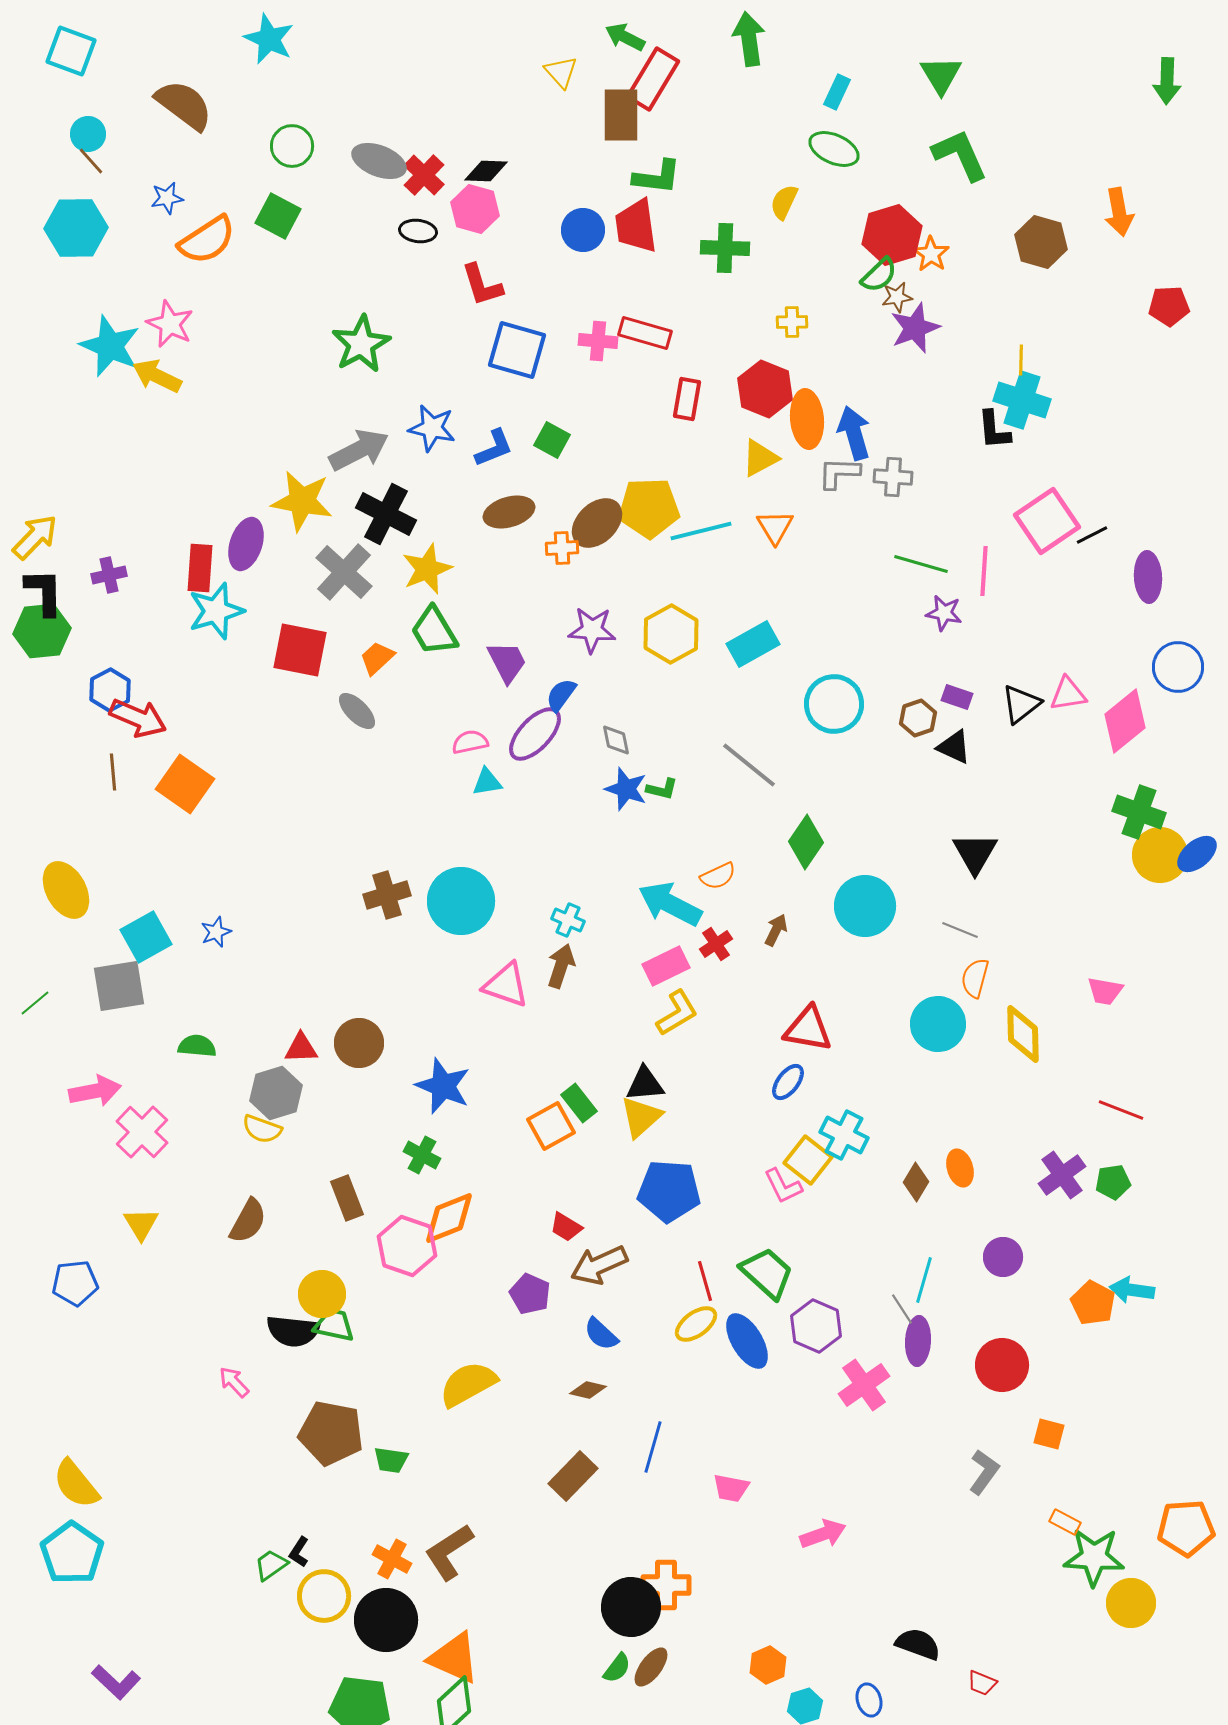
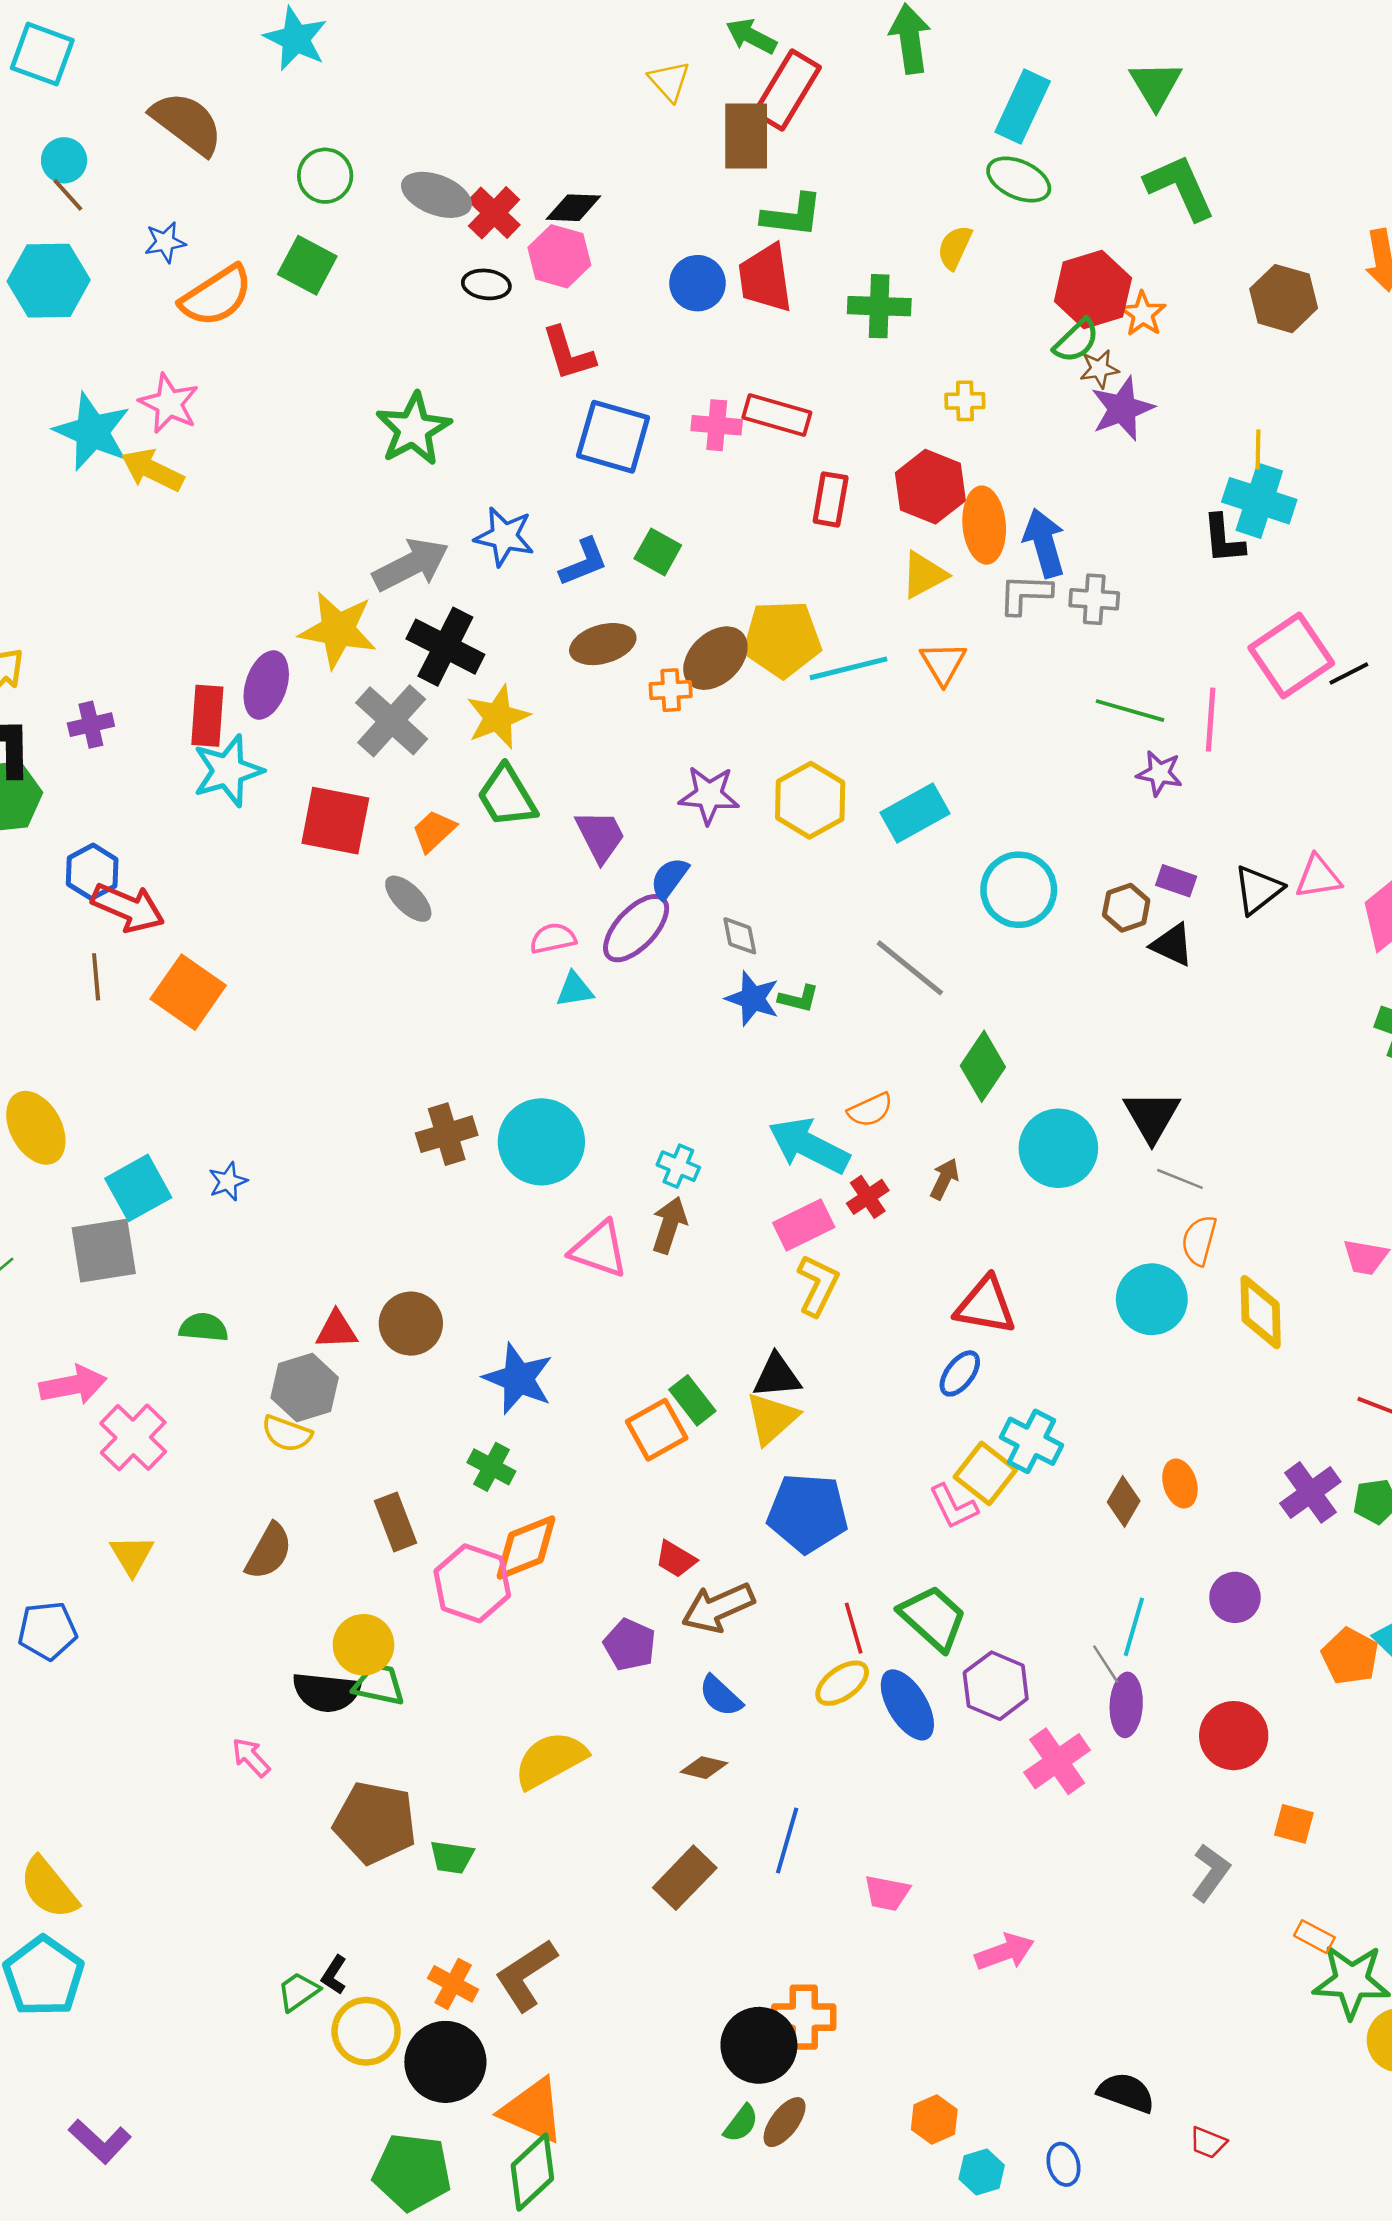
cyan rectangle: (837, 92) -> (1023, 107), size x1.6
black triangle: (975, 853) -> (1152, 1116), moved
yellow L-shape: (677, 1013) -> (818, 1285), turned -33

